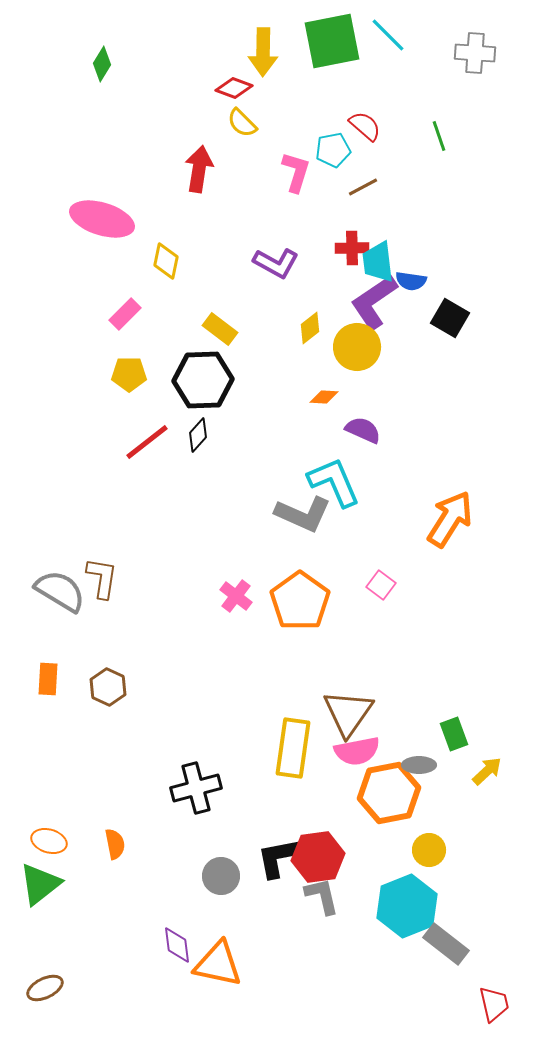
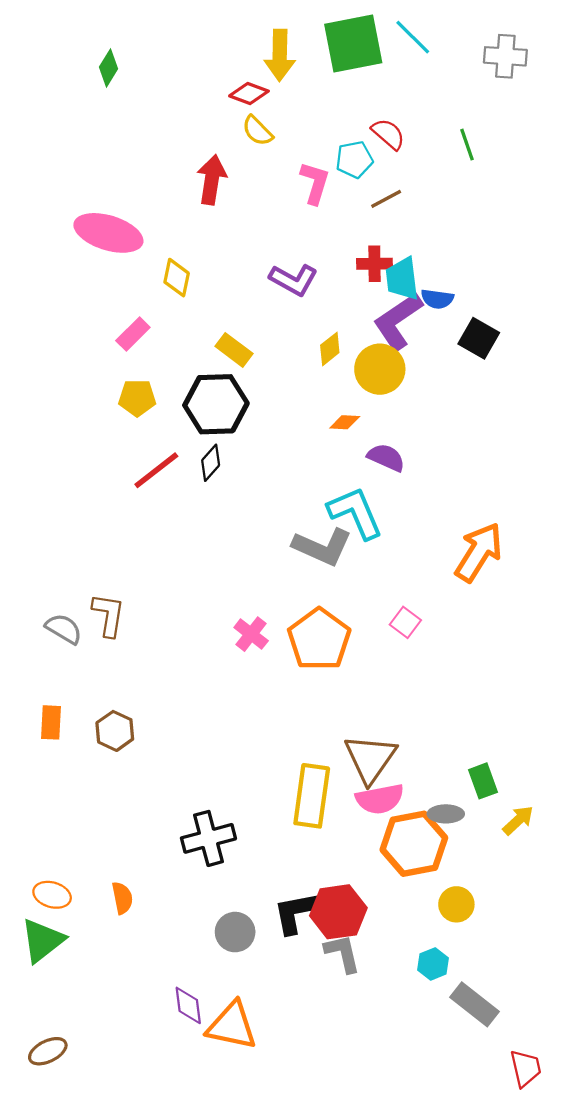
gray semicircle: (60, 591) -> (64, 629), size x0.7
cyan hexagon: (407, 906) -> (433, 964), size x0.5

